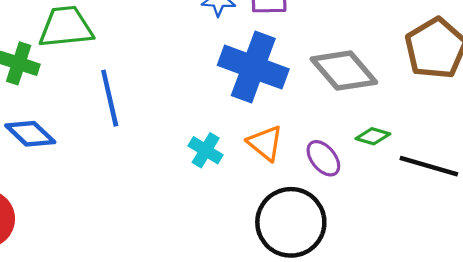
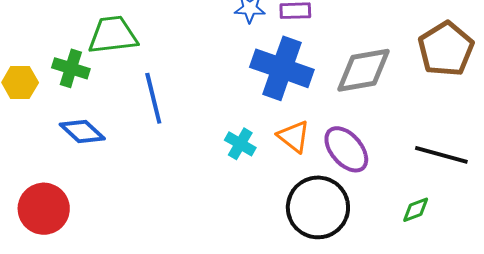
gray diamond: (344, 71) -> (364, 70), turned -58
green diamond: (373, 136) -> (416, 210), moved, turned -36
purple ellipse: (323, 158) -> (346, 149), size x1.4

